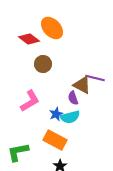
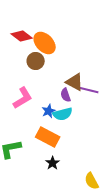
orange ellipse: (52, 28) -> (45, 43), moved
purple line: (95, 78) -> (89, 90), moved

